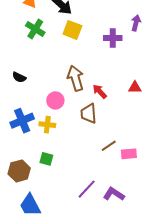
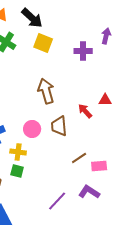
red arrow: (100, 91) -> (85, 111), moved
pink circle: (55, 100) -> (32, 129), moved
yellow cross: (47, 125) -> (18, 152), moved
purple L-shape: (114, 194) -> (89, 192), moved

